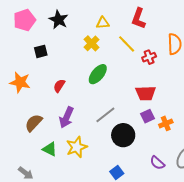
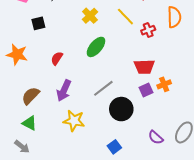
orange cross: (166, 123) -> (164, 84), moved
yellow star: (77, 147) -> (74, 121), turned 30
green triangle: (50, 149) -> (29, 123), moved

